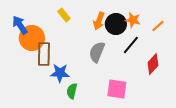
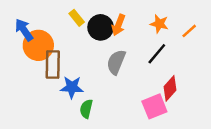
black circle: (116, 24) -> (101, 27), moved
red diamond: (153, 64) -> (170, 88), moved
pink square: (117, 89) -> (154, 106), moved, turned -30

